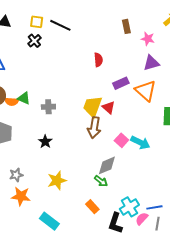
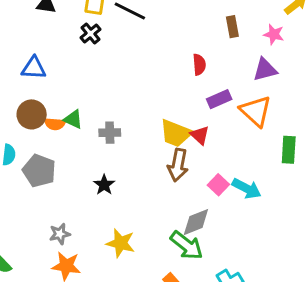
brown rectangle: (126, 26) -> (232, 27), moved
pink star: (148, 39) -> (274, 34), moved
red semicircle: (98, 60) -> (199, 65), moved
yellow trapezoid: (92, 106) -> (176, 133), turned -90
yellow star: (57, 180) -> (121, 243), turned 30
green arrow: (101, 181) -> (187, 245), size x1.6

